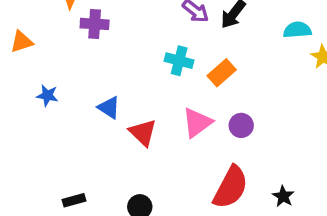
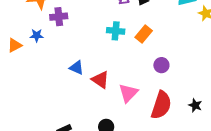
orange triangle: (22, 42) -> (15, 45), moved
blue star: (47, 95) -> (37, 35), moved
pink triangle: (197, 123) -> (128, 93), moved

